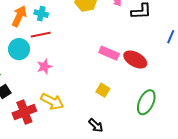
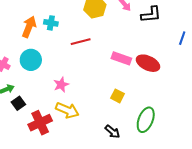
red line: (41, 35) -> (81, 42), moved
pink star: (44, 67) -> (61, 85), moved
green ellipse: (146, 102) -> (146, 120), moved

